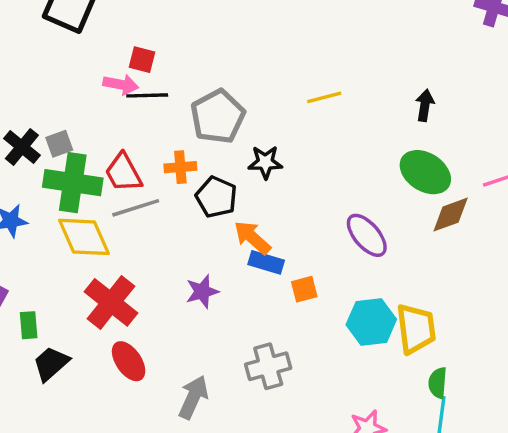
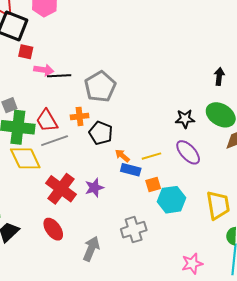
red square: (142, 60) -> (26, 52), moved
yellow line: (324, 97) -> (151, 156), moved
black star: (265, 162) -> (185, 119), moved
orange arrow: (252, 238) -> (122, 156), size x0.7
red cross: (111, 302) -> (61, 189), moved
cyan hexagon: (371, 322) -> (171, 200), moved

